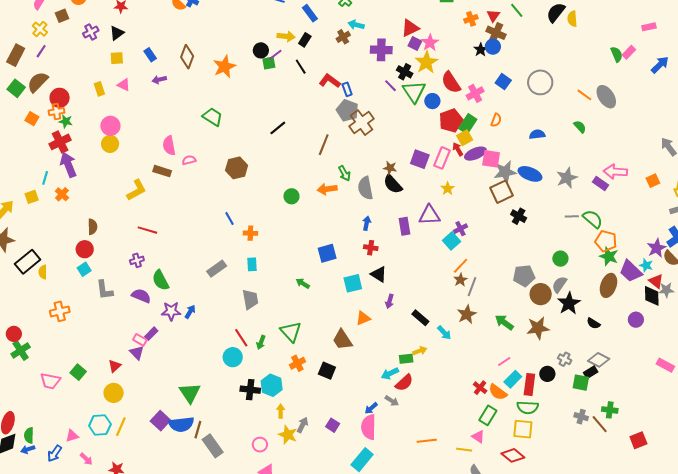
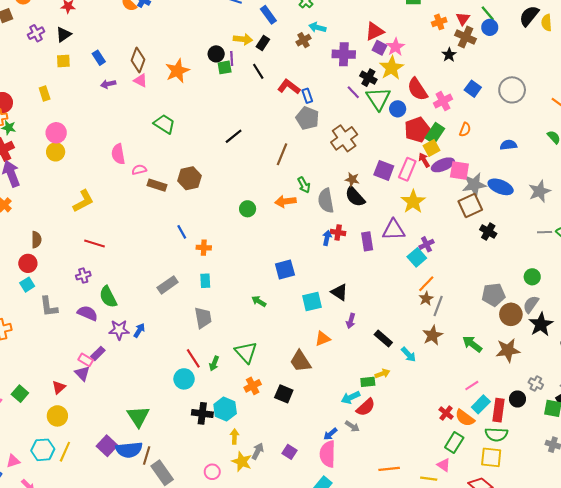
blue circle: (493, 47) -> (490, 27), moved
purple line: (276, 55) -> (232, 58), turned -56
pink triangle: (124, 85) -> (140, 80), moved
brown cross: (361, 123) -> (344, 138), moved
brown rectangle: (162, 171) -> (157, 185), moved
yellow star: (448, 189) -> (413, 202), size x1.6
red cross: (371, 248) -> (338, 233), moved

